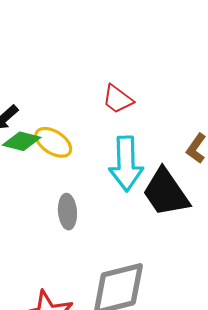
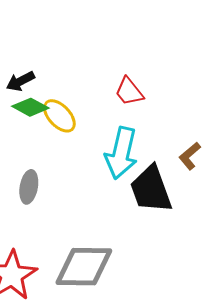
gray ellipse: (67, 212) -> (29, 187), moved

